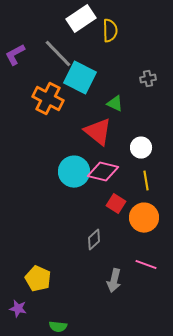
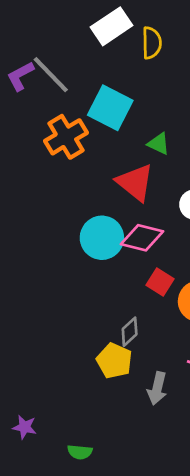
gray line: (58, 54) -> (51, 75), moved
orange cross: (48, 99) -> (66, 137), turned 32
yellow pentagon: (38, 279) -> (114, 361), moved

